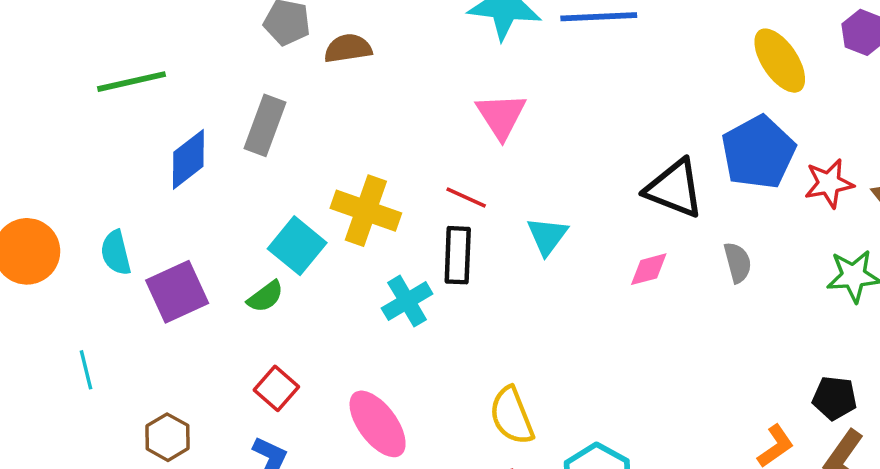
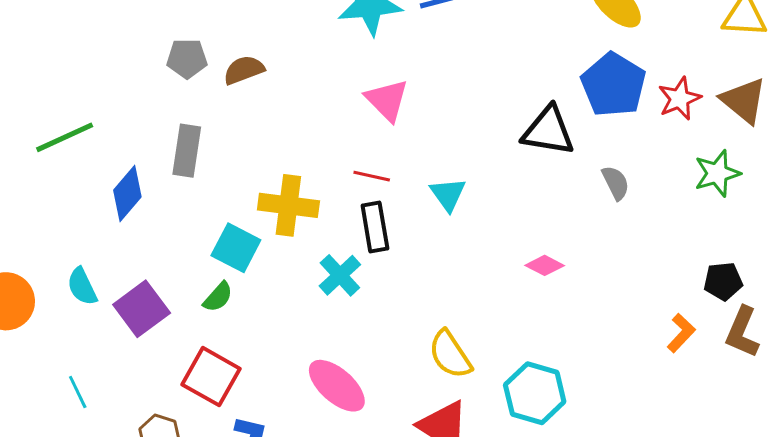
pink diamond: (649, 269) -> (545, 265), moved, turned 54
red square: (276, 388) -> (211, 377), moved, size x1.5

